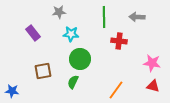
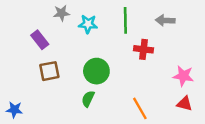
gray star: (59, 12) -> (61, 13), moved
cyan star: (71, 34) -> (88, 24), moved
brown square: (43, 71) -> (49, 71), moved
orange line: (116, 90) -> (140, 108), turned -66

